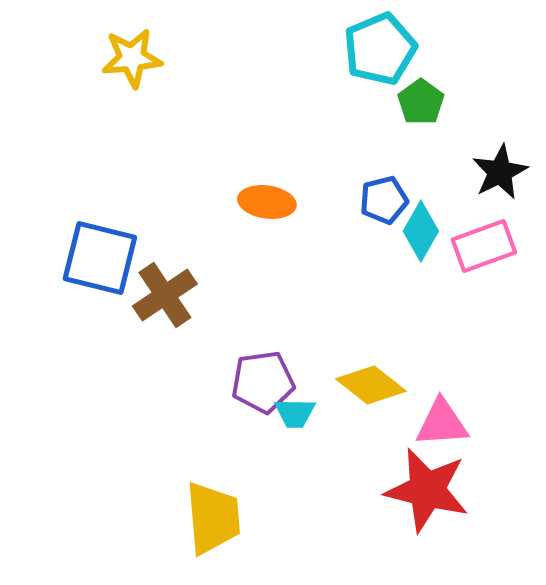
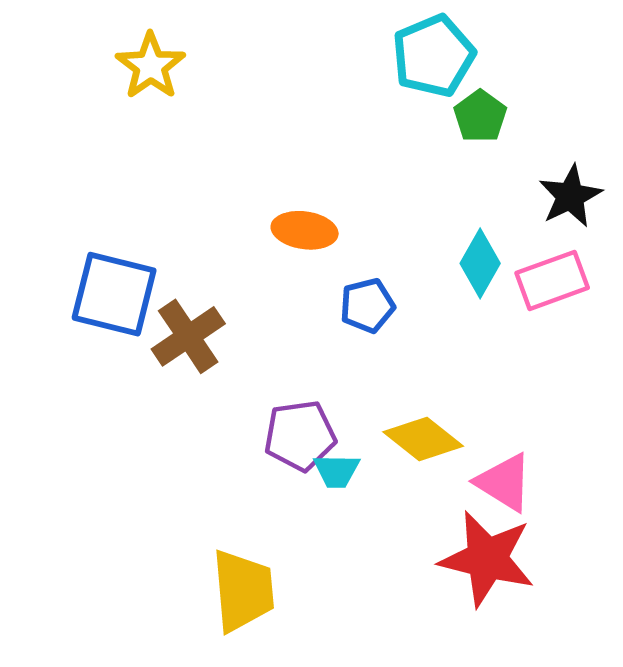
yellow star: (132, 58) -> (151, 66), turned -30
blue pentagon: (384, 200) -> (367, 306), moved
pink triangle: (442, 423) -> (504, 482), turned 36

